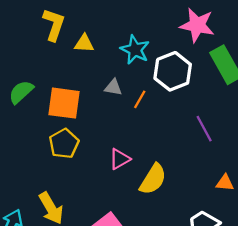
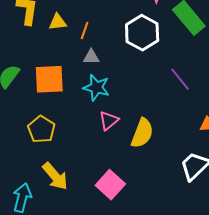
cyan star: (135, 50) -> (96, 88), moved
orange line: (140, 99) -> (85, 30), moved
yellow pentagon: (64, 144) -> (41, 129), moved

